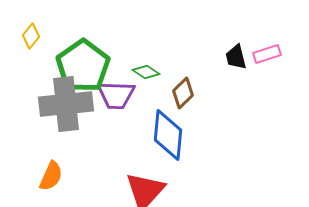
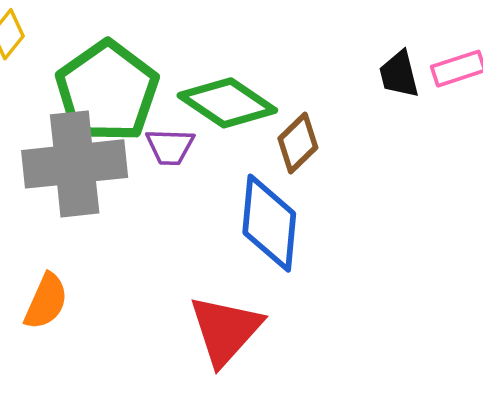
green diamond: (146, 72) -> (227, 103), size x1.8
purple trapezoid: (116, 95) -> (170, 147), size x0.7

